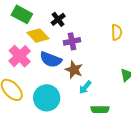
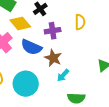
yellow semicircle: (117, 32) -> (80, 22), moved

